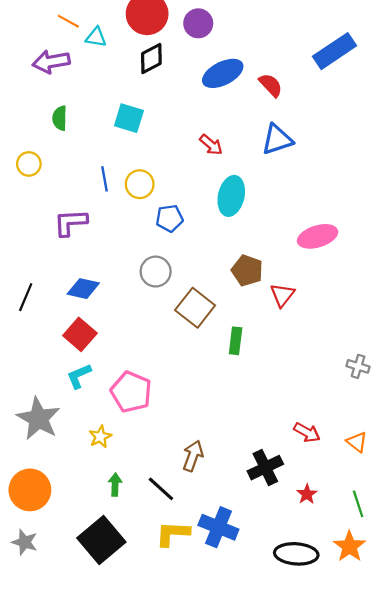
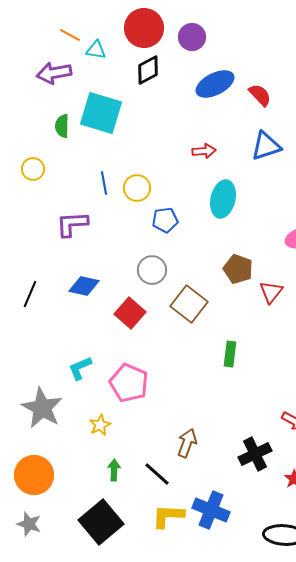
cyan square: (129, 118) -> (101, 113), moved, size x1.5
red arrow: (211, 145) -> (204, 151), turned -45
red square: (80, 334) -> (130, 313), moved
green rectangle: (236, 341) -> (230, 354), moved

